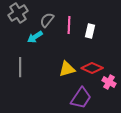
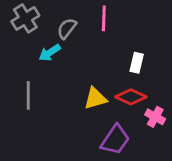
pink line: (69, 25) -> (104, 18), moved
white rectangle: (90, 31) -> (137, 63), moved

